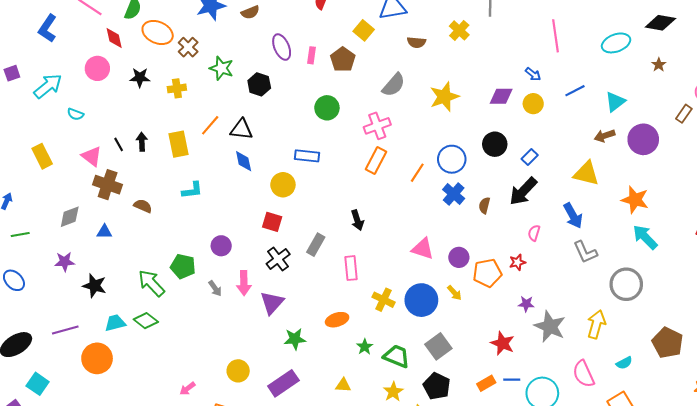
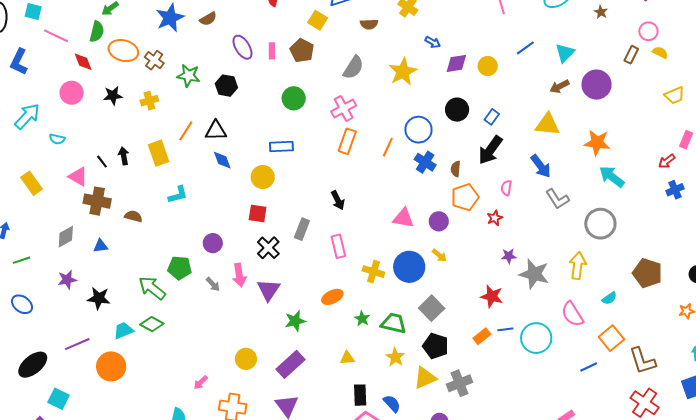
blue arrow: (533, 74) -> (433, 42), moved
orange pentagon: (487, 273) -> (465, 197), moved

